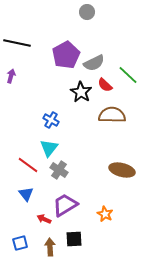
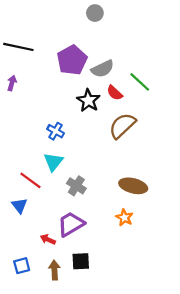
brown semicircle: (112, 115) -> (122, 126), turned -44
gray cross: (59, 170) -> (76, 186), moved
blue triangle: (26, 194) -> (19, 206), moved
orange star: (105, 214) -> (124, 218), moved

